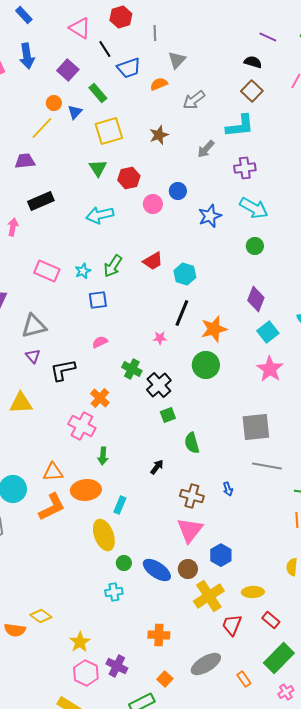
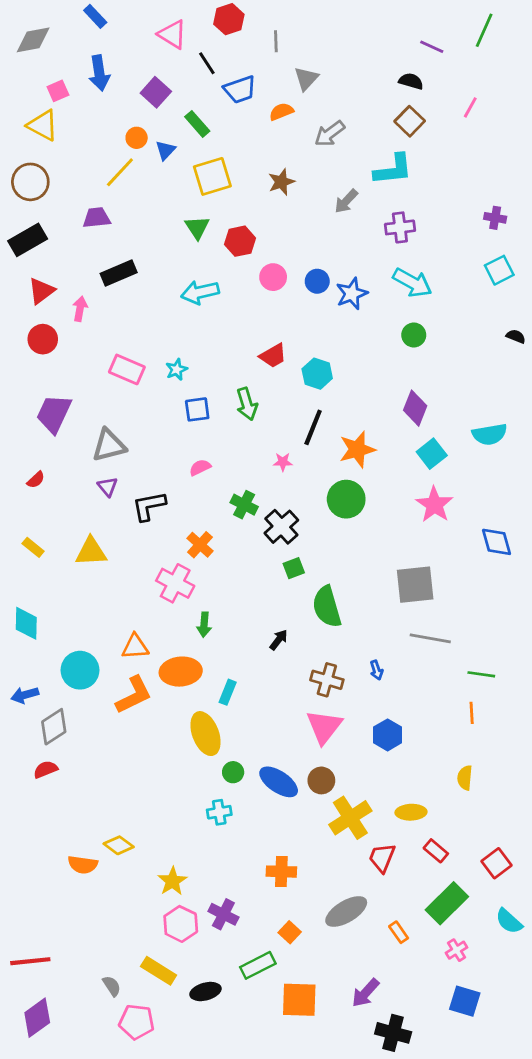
blue circle: (178, 191) -> (317, 281), moved
green arrow: (113, 266) -> (247, 404), moved, turned -50
green semicircle: (192, 443) -> (327, 607), size x1.4
blue hexagon: (221, 555) -> (388, 735), moved

